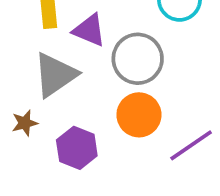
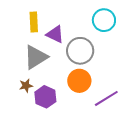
brown star: (25, 123) -> (26, 86), moved

